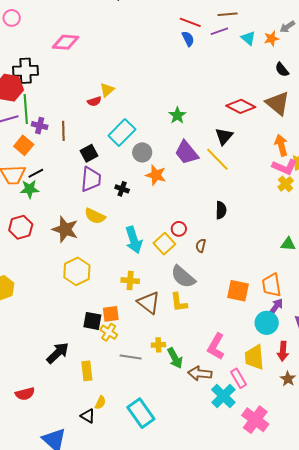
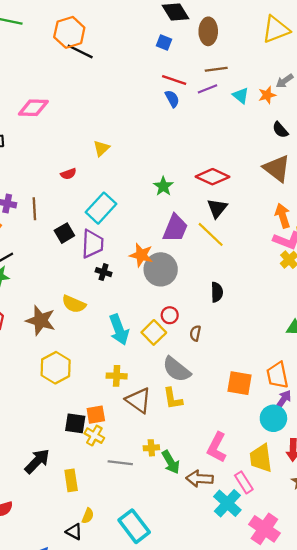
yellow triangle: (107, 90) -> (101, 148), moved
red diamond: (241, 106) -> (212, 177), moved
gray circle: (142, 152) -> (161, 269), moved, size x1.5
purple trapezoid: (186, 153) -> (175, 228), turned -116
purple trapezoid: (91, 179) -> (92, 244), moved

